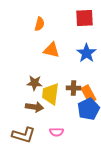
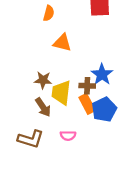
blue star: (86, 53) -> (102, 74), moved
orange rectangle: (88, 94) -> (87, 104), moved
brown arrow: (34, 107) -> (43, 107), turned 48

